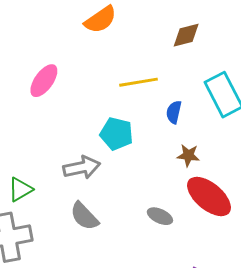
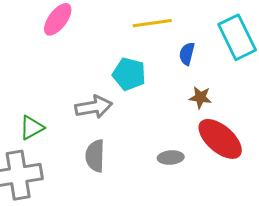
gray semicircle: (84, 216) -> (95, 156), turned 44
gray ellipse: (160, 216) -> (171, 157), turned -30

